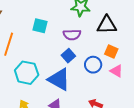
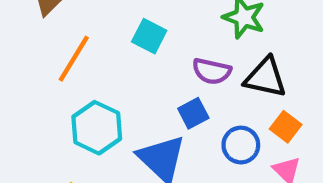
black triangle: (107, 25) -> (265, 77), moved

